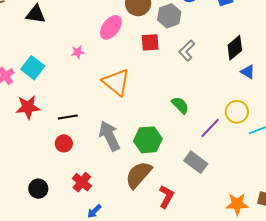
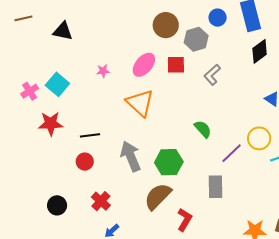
pink ellipse: (111, 27) -> (144, 65), moved
black diamond: (235, 48) -> (260, 51), moved
gray rectangle: (196, 162) -> (216, 187), turned 50

